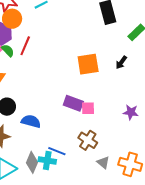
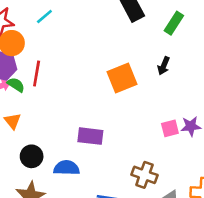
purple rectangle: (73, 103) -> (90, 136), moved
pink square: (88, 108) -> (170, 128), moved

